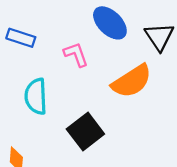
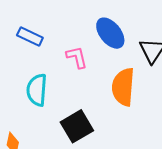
orange semicircle: (132, 81) -> (123, 87), turned 120

